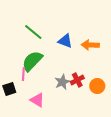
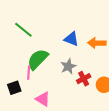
green line: (33, 32) -> (23, 30), moved
gray star: (62, 82) -> (68, 66), moved

